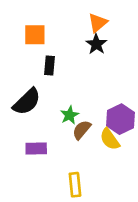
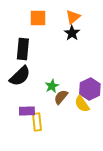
orange square: (35, 35) -> (38, 18), moved
black rectangle: (50, 66) -> (23, 49), moved, size x1.5
yellow rectangle: (75, 185) -> (37, 122), moved

